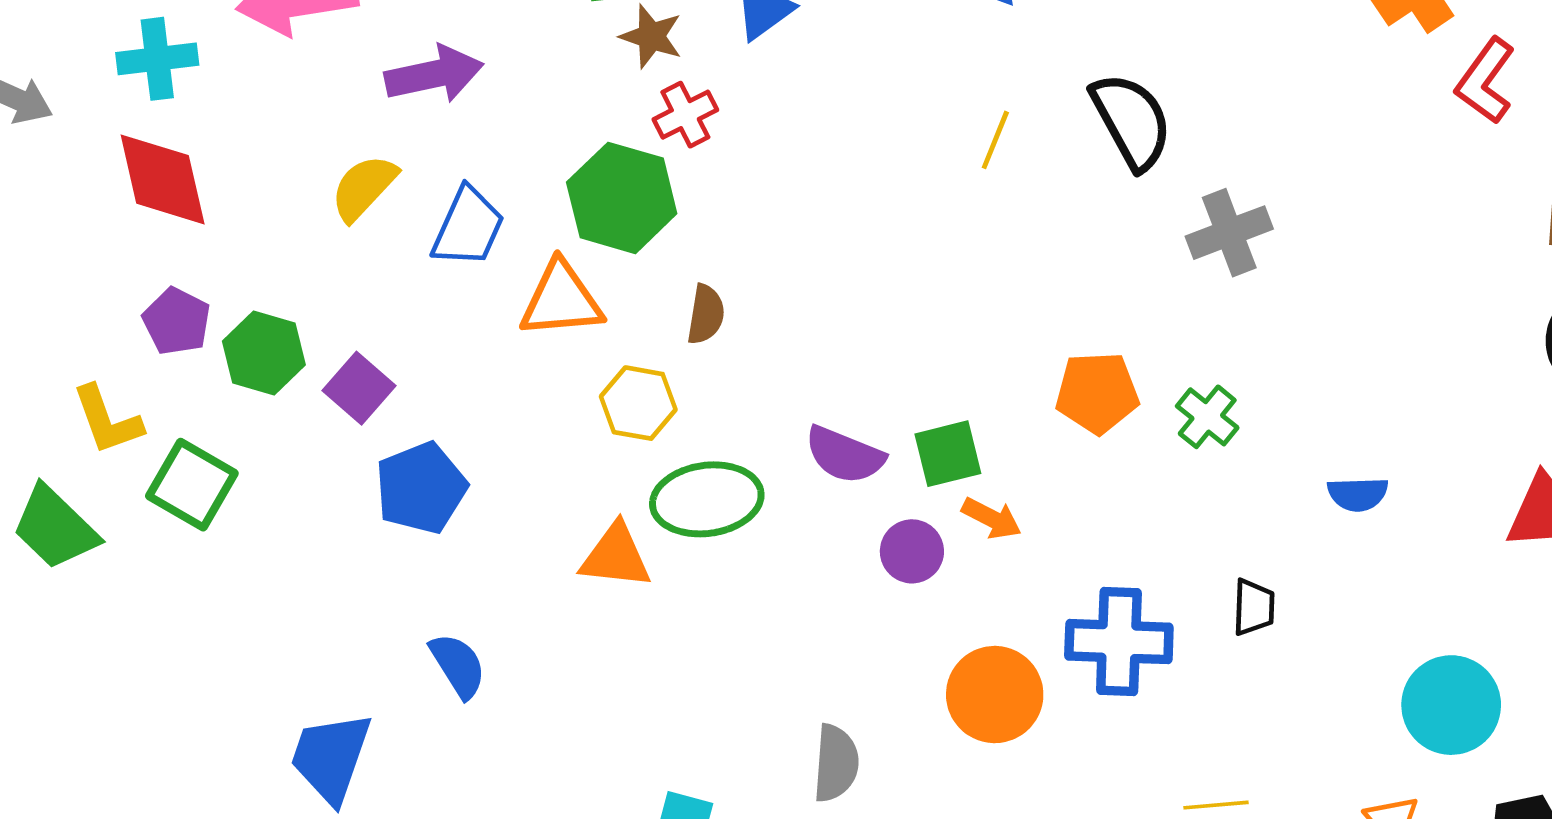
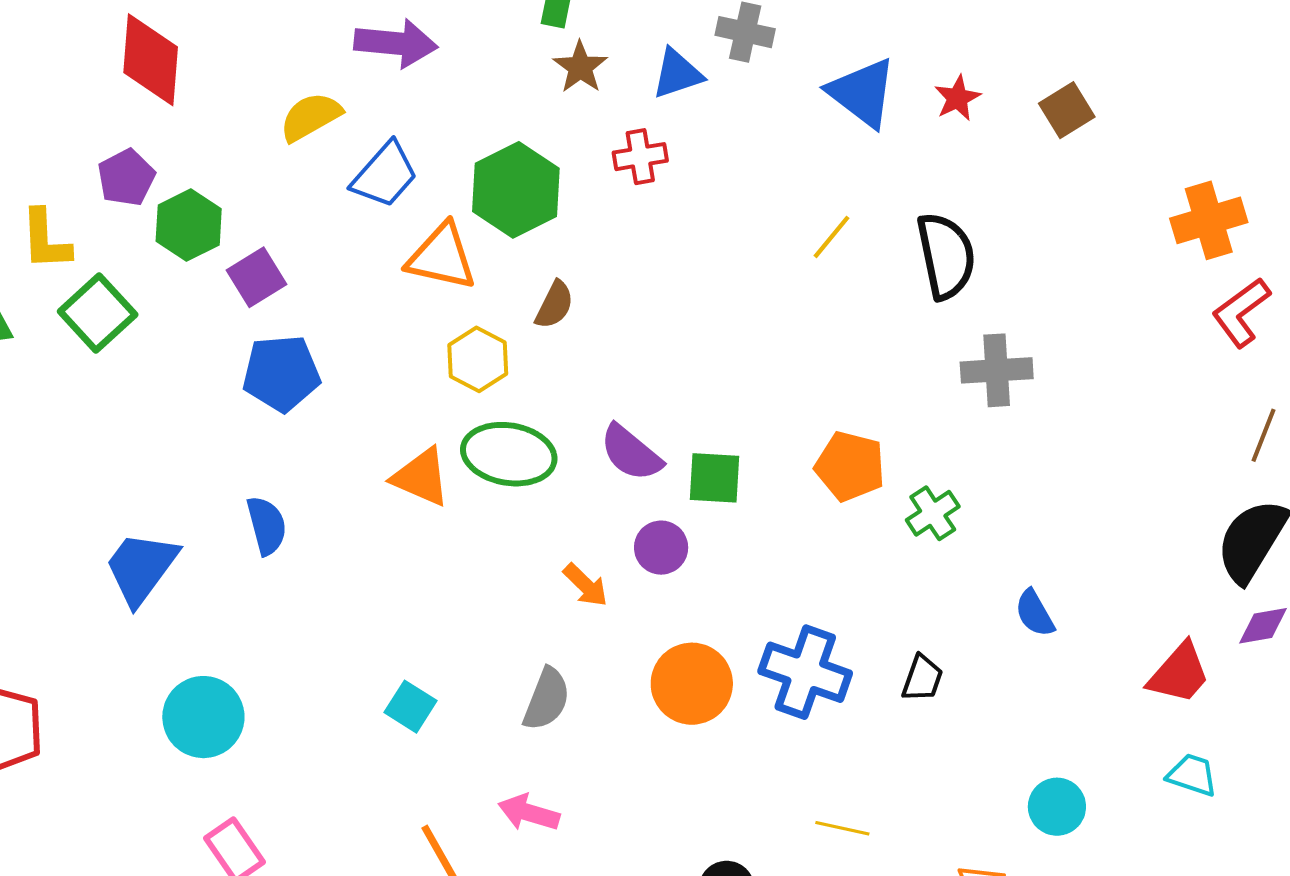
red cross: (685, 115) -> (640, 157), moved
blue semicircle: (1358, 494) -> (1035, 613), turned 45
orange arrow: (992, 518) -> (586, 585), moved
cyan circle: (1451, 705) -> (1057, 807), size x0.7

